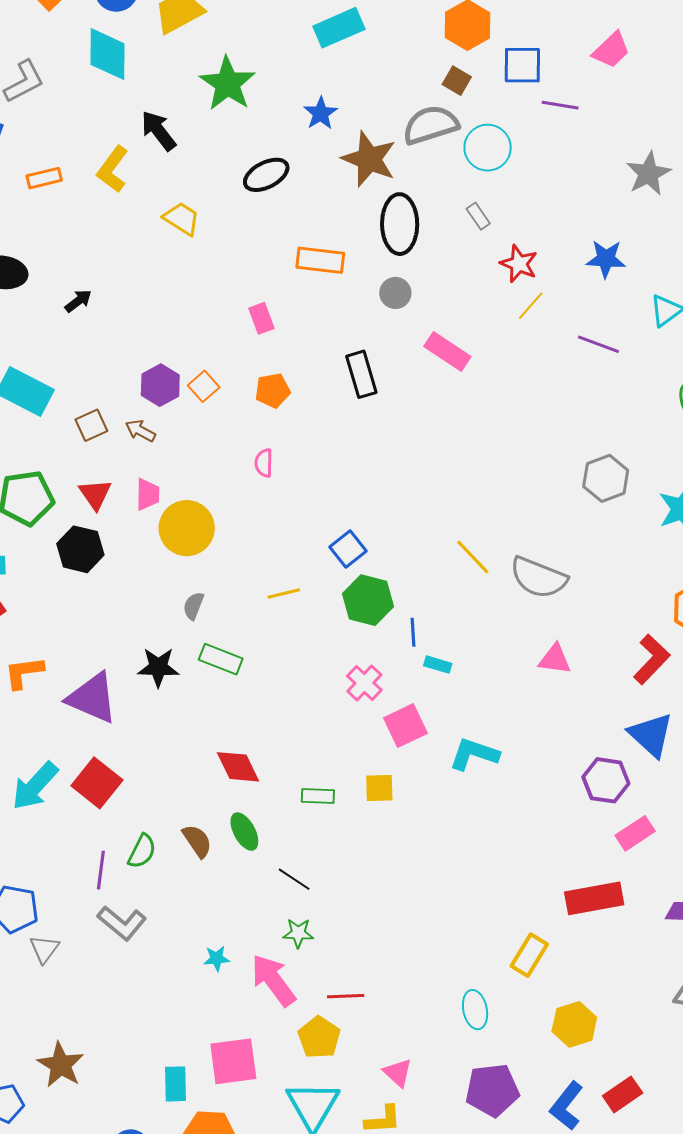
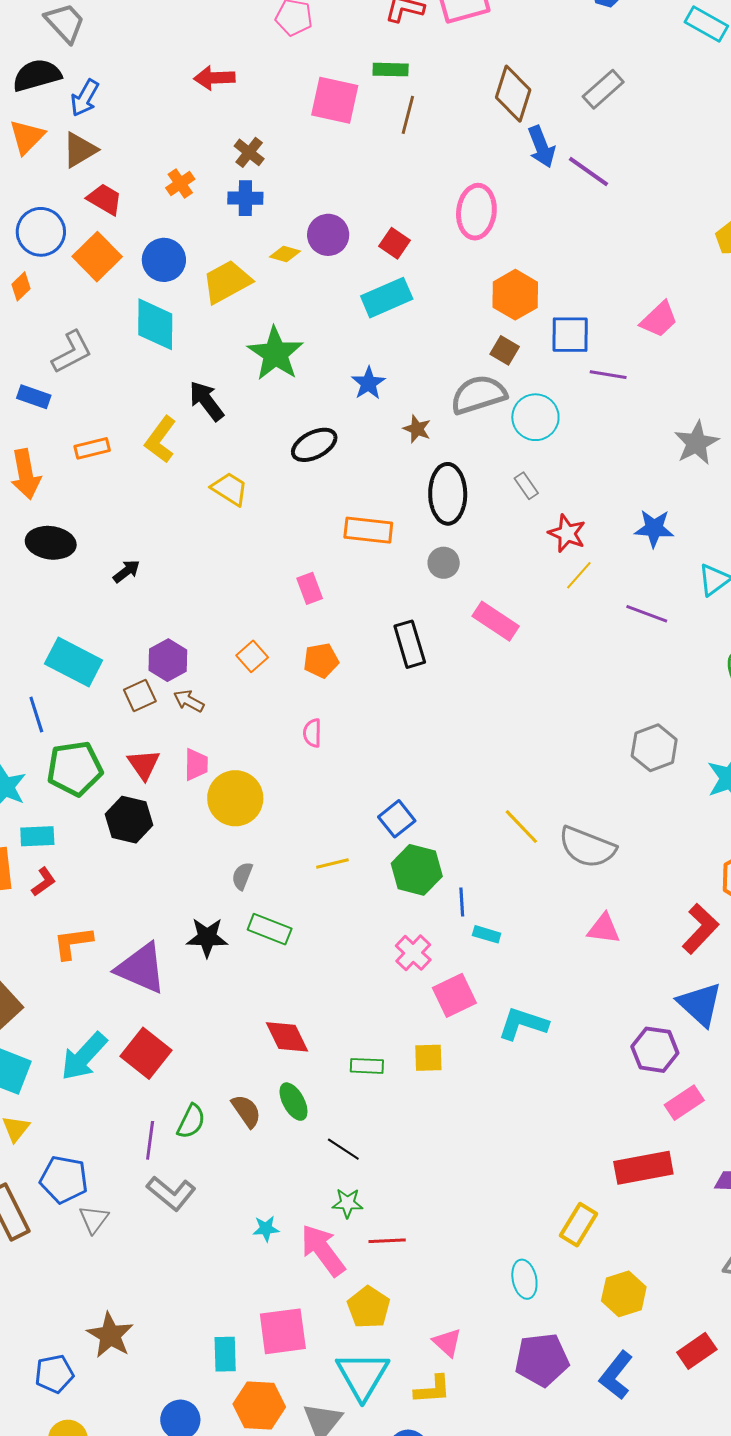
brown star: (369, 159) -> (417, 429), size x0.5
purple hexagon: (160, 385) -> (168, 660), moved
red line: (346, 996) -> (387, 1241), moved
red rectangle: (623, 1094) -> (697, 1351), moved

